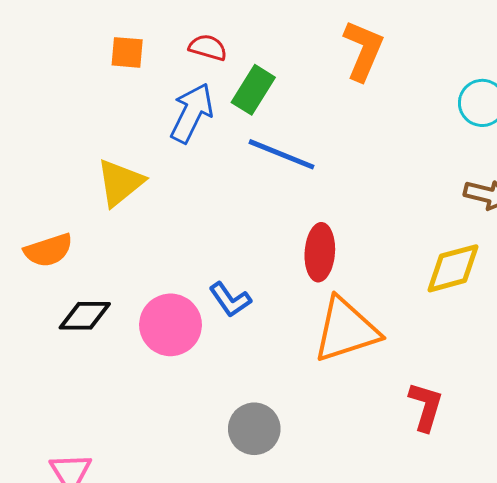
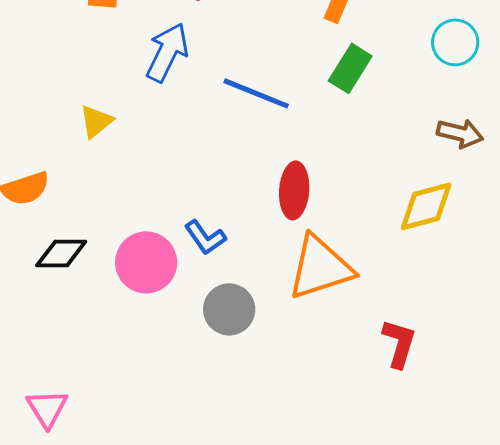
green rectangle: (253, 90) -> (350, 68), moved
yellow triangle: (120, 183) -> (96, 121), size x0.7
gray circle: (254, 429) -> (229, 309), moved

